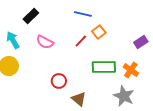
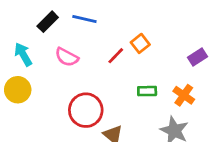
blue line: (83, 14) -> (84, 19), moved
green rectangle: (104, 67) -> (147, 91), size x0.6
red circle: (59, 81) -> (86, 110), size x1.6

